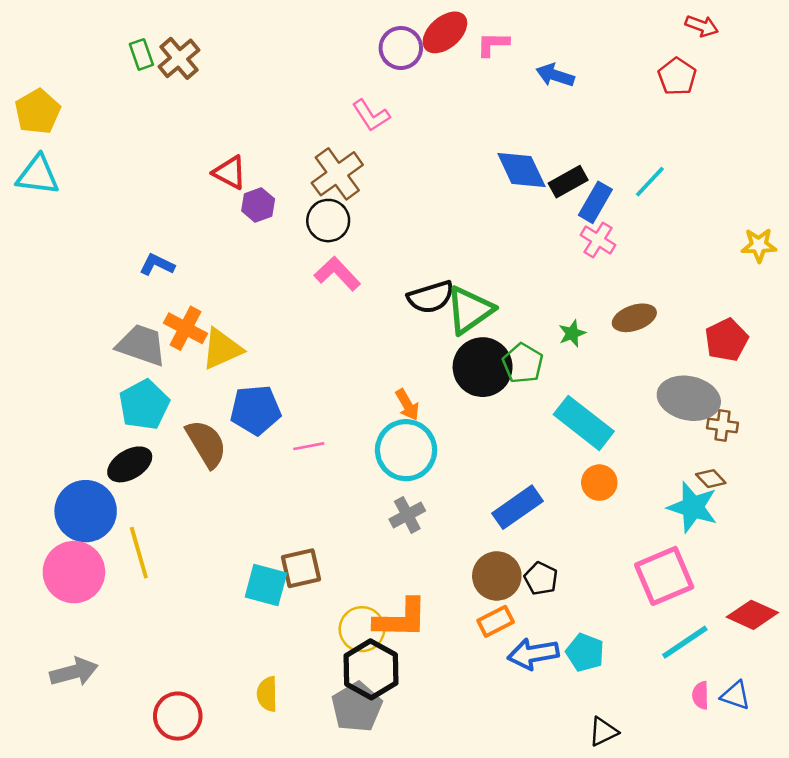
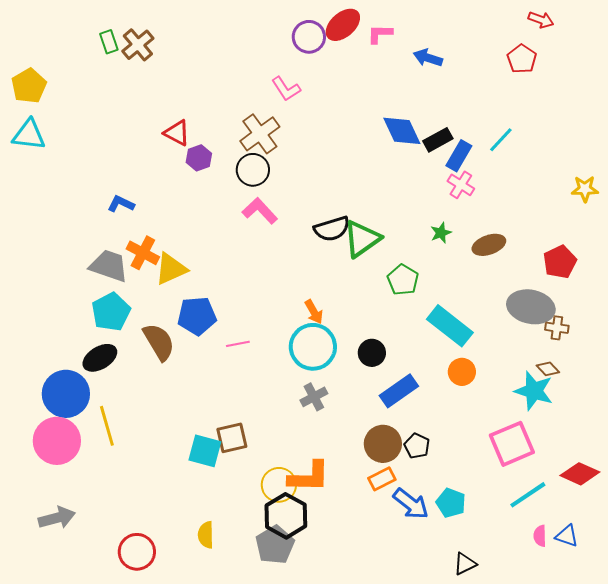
green star: (572, 333) -> (441, 233), moved
black circle: (483, 367) -> (372, 353), moved, size x0.6
blue arrow: (533, 654) -> (411, 504), turned -132

